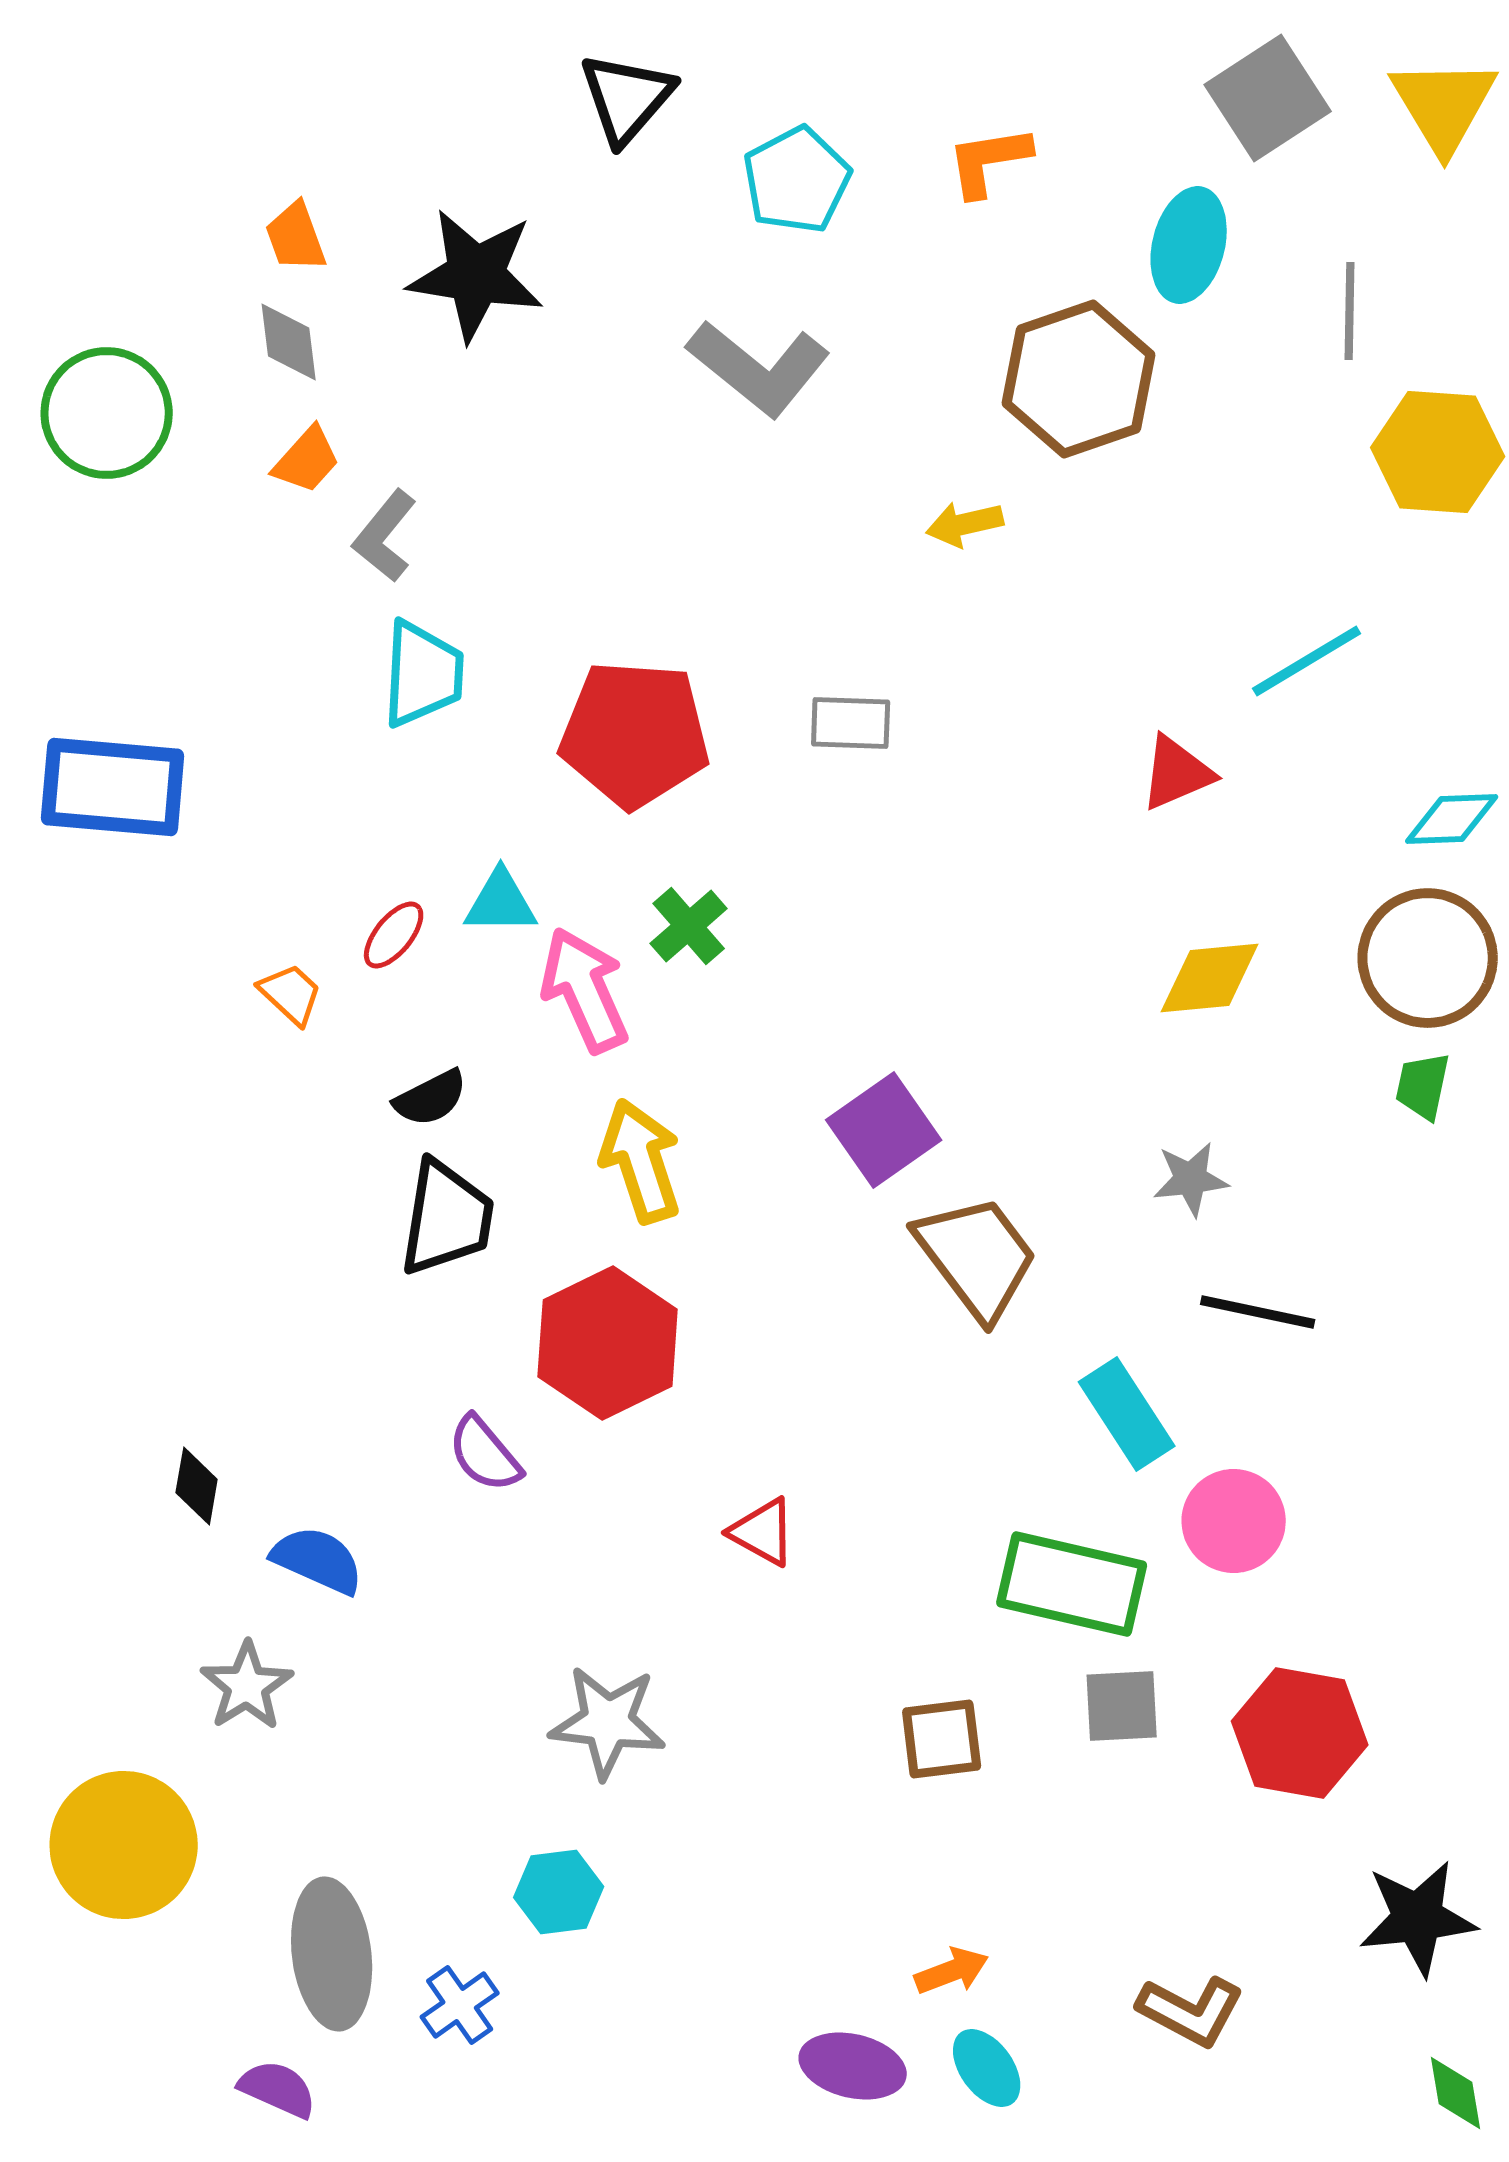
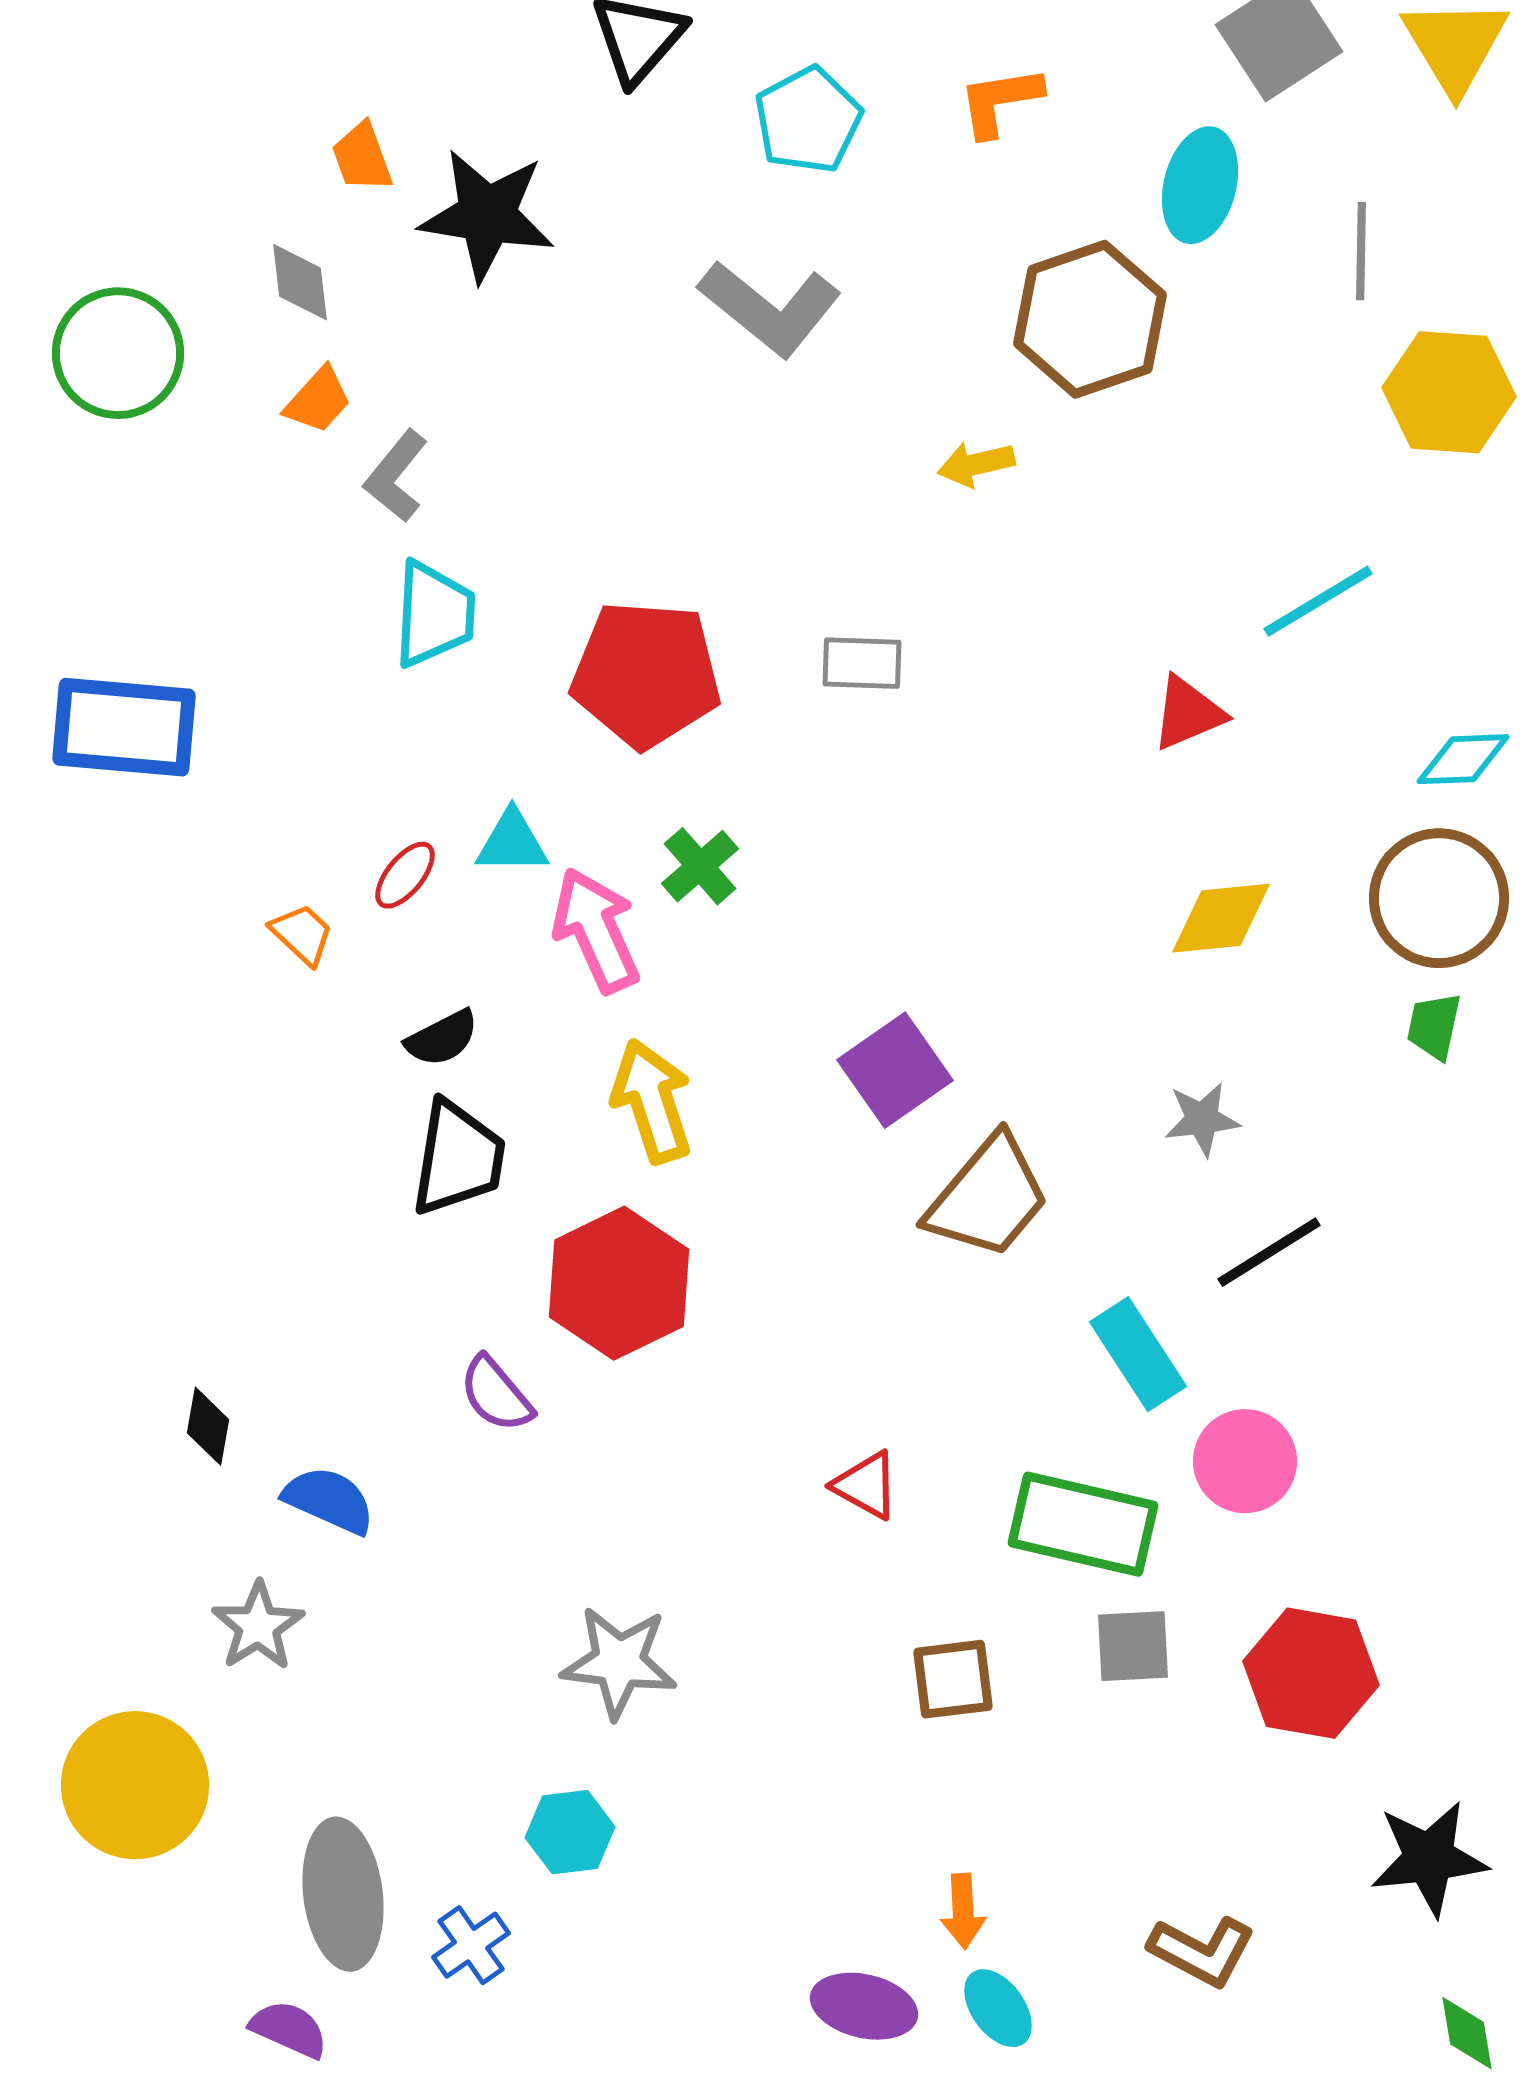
orange trapezoid: (296, 237) -> (362, 157), moved
brown trapezoid: (977, 1257) -> (988, 1197), turned 77
black line: (1258, 1312) -> (1269, 1252), turned -44
red triangle: (763, 1532) -> (866, 1485), moved
orange arrow: (952, 1971) -> (963, 1911), turned 108

